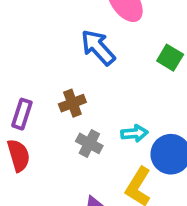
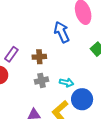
gray cross: (89, 143) -> (42, 80), turned 32

